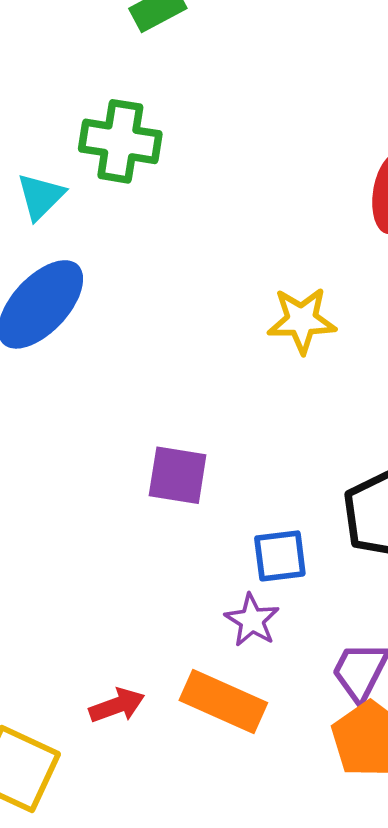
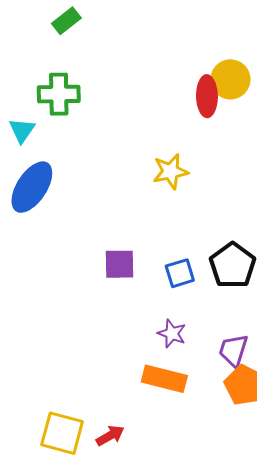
blue square: (280, 556) -> (180, 273), moved
red arrow: (117, 705) -> (110, 436), moved

